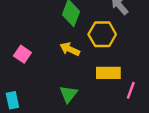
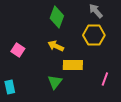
yellow hexagon: (102, 34) -> (94, 35), moved
yellow rectangle: (108, 73) -> (73, 65), moved

